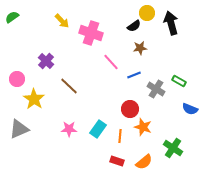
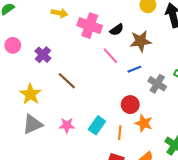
yellow arrow: (62, 21) -> (60, 13), turned -35
black semicircle: (134, 26) -> (117, 30), moved
brown star: (140, 48) -> (141, 41), size x1.5
pink circle: (17, 79) -> (13, 45), moved
gray triangle: (19, 129) -> (33, 124), moved

